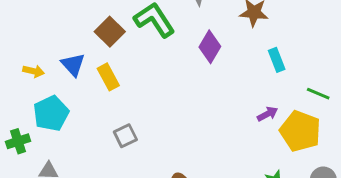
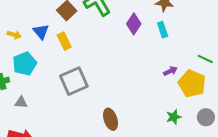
cyan rectangle: (277, 60) -> (163, 30), moved
gray square: (125, 136) -> (74, 81), size x1.8

